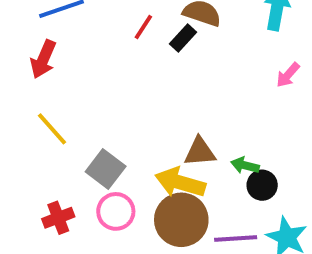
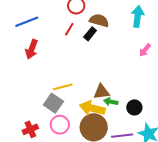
red arrow: (43, 59) -> (32, 49), moved
yellow line: (52, 129) -> (63, 87), moved, turned -60
green arrow: (245, 165) -> (111, 102), moved

